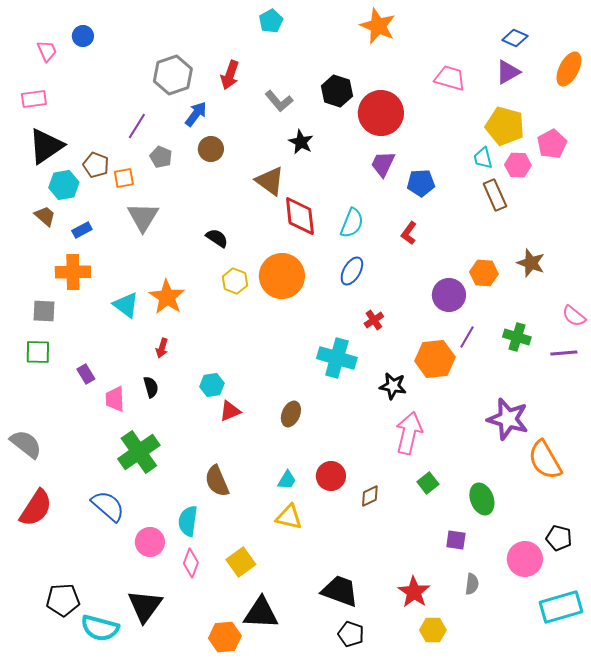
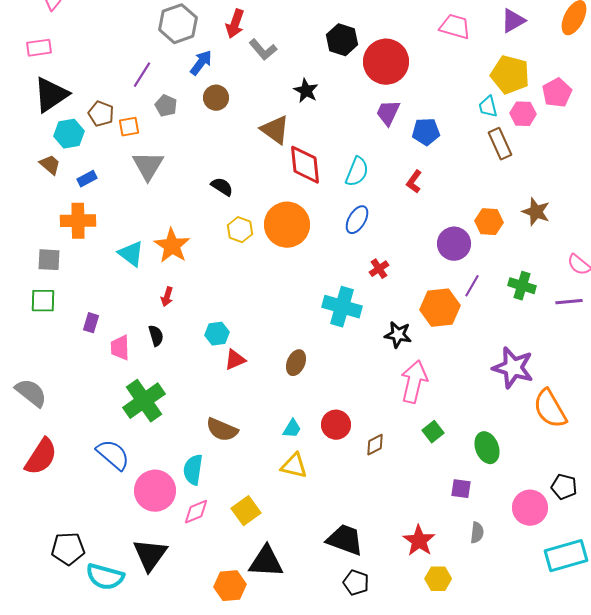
gray L-shape: (279, 101) -> (263, 50), moved
purple rectangle: (86, 374) -> (91, 323), turned 48
brown semicircle: (217, 481) -> (222, 430), turned -44
pink circle: (150, 542) -> (155, 491), size x1.4
pink diamond: (191, 563) -> (196, 512), turned 48

